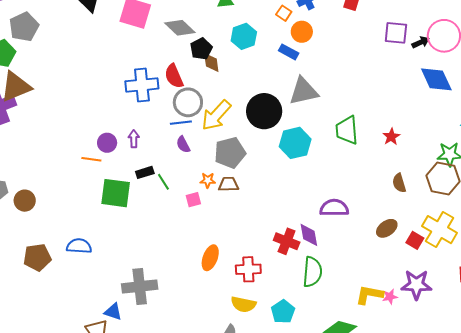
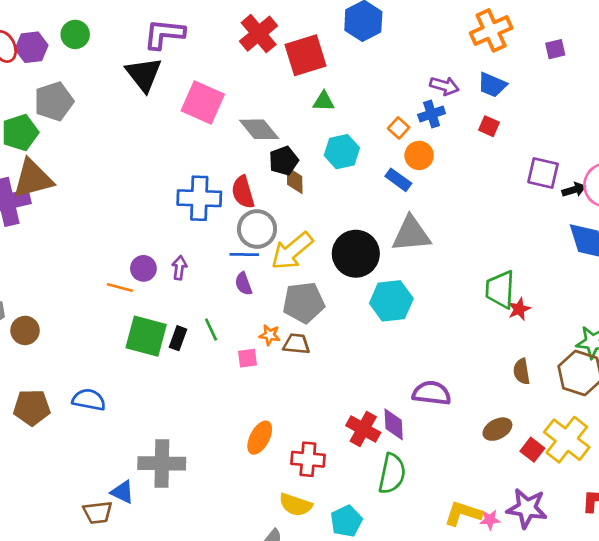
green trapezoid: (347, 130) -> (500, 289), moved
black rectangle: (145, 172) -> (178, 338), moved, turned -60

